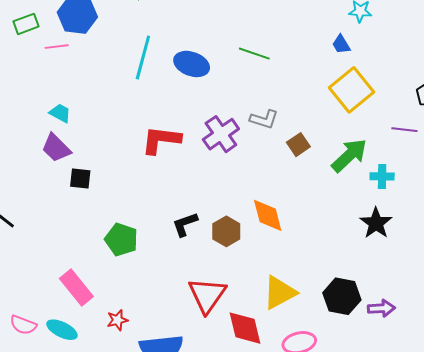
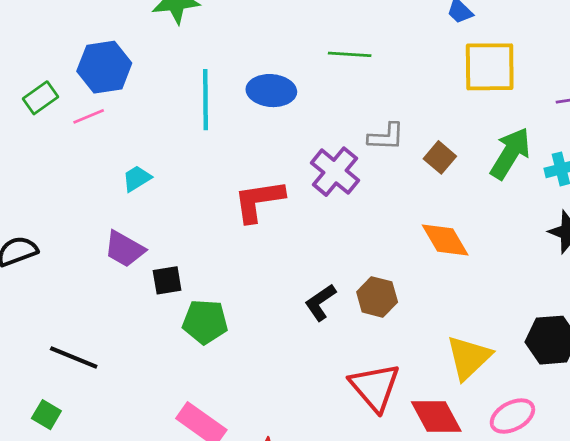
yellow square: (352, 90) -> (490, 67), turned -36
cyan trapezoid: (60, 113) -> (137, 178), moved, turned -45
orange diamond: (268, 215) -> (445, 240), moved
green pentagon: (121, 240) -> (205, 322), moved

